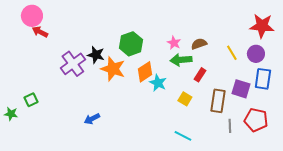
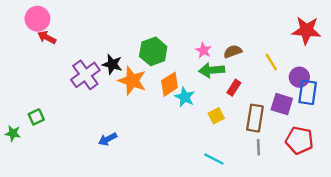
purple circle: (256, 54) -> (299, 77), moved
yellow square: (185, 99) -> (216, 116), turned 32
gray line: (230, 126) -> (258, 147), moved

